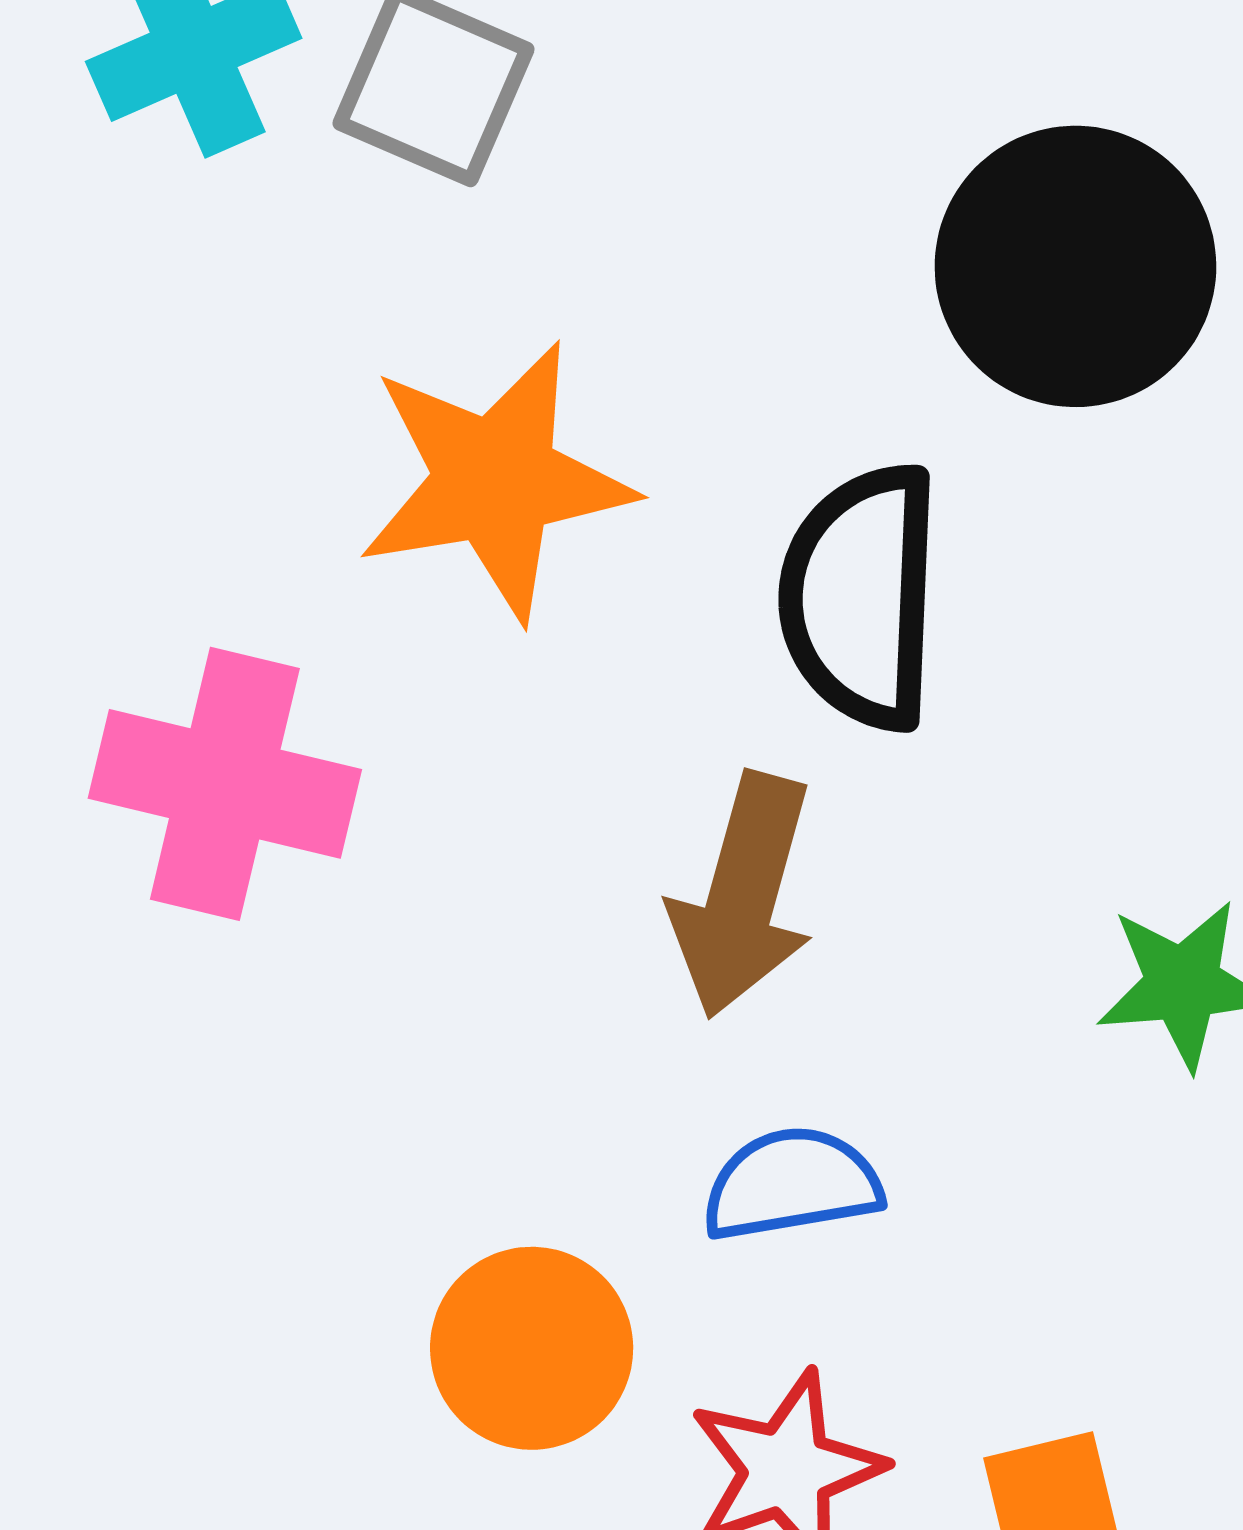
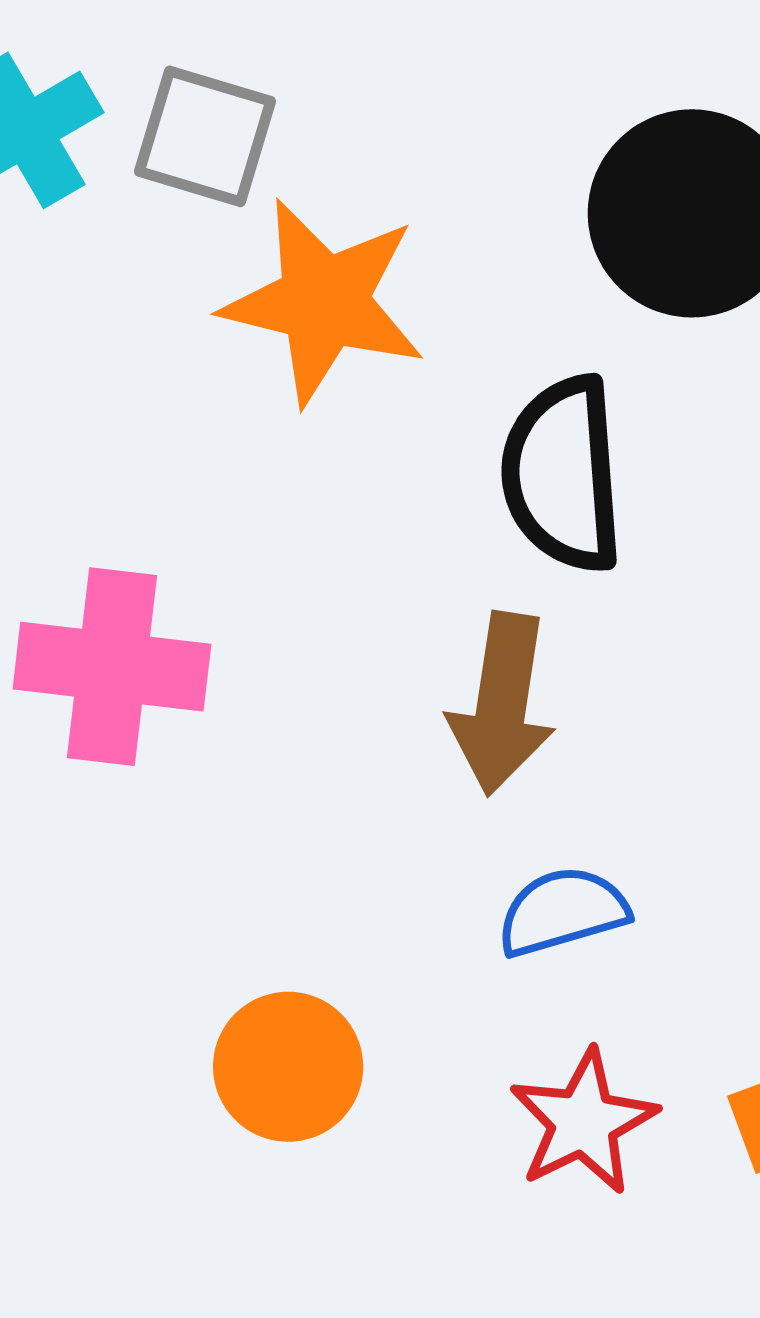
orange star: (495, 481) -> (324, 302), moved, turned 30
orange circle: (532, 1348) -> (288, 1067), moved

